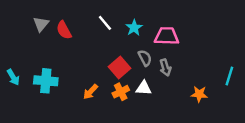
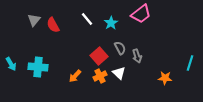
pink trapezoid: (167, 36) -> (141, 14), moved, turned 140
white triangle: (144, 88) -> (119, 73), turned 40

